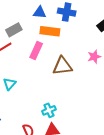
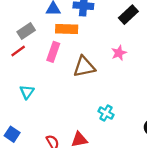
cyan cross: (49, 110) -> (106, 113), moved, turned -32

